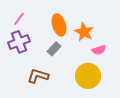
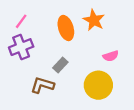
orange star: (84, 32) -> (94, 20), moved
gray rectangle: (54, 49) -> (60, 65), moved

